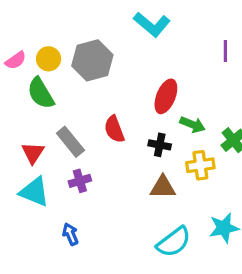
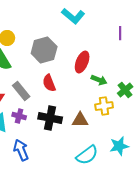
gray hexagon: (92, 60) -> (44, 50), moved
black cross: (160, 145) -> (50, 118), moved, size x1.6
purple cross: (80, 181) -> (19, 116), moved, turned 32
blue arrow: (70, 234) -> (21, 150), size x1.5

